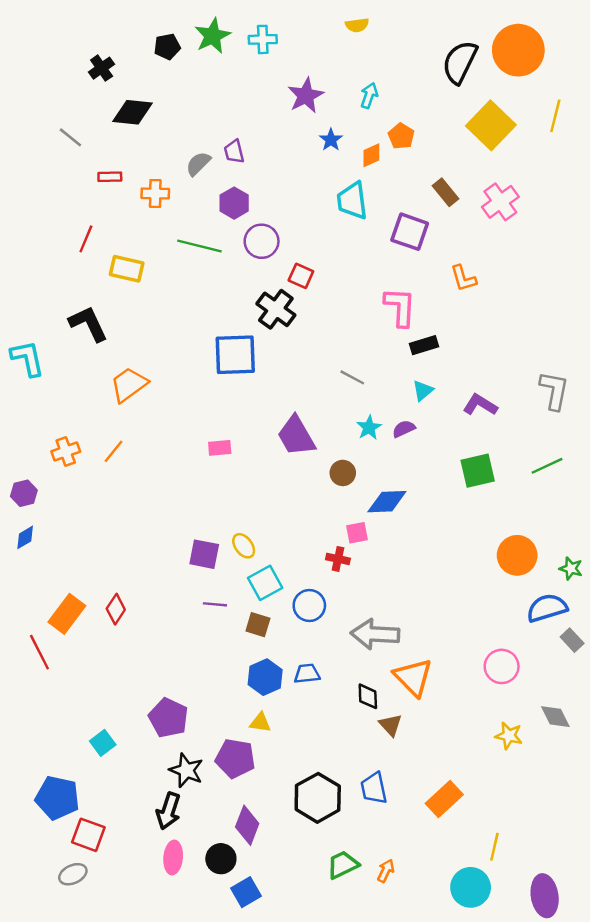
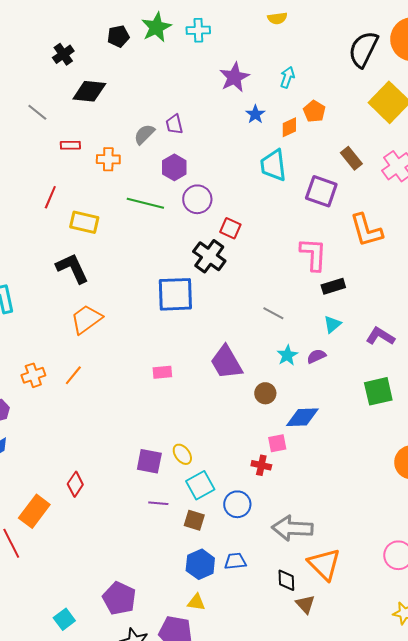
orange L-shape: (463, 278) -> (366, 230), size x1.5
black L-shape: (88, 324) -> (72, 268), moved
red diamond: (116, 609) -> (75, 484), moved

